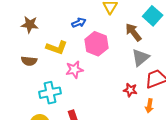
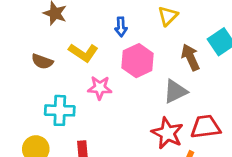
blue arrow: (79, 23) -> (121, 27), turned 96
gray triangle: (140, 58) -> (175, 91), moved
red star: (130, 90) -> (167, 133), size x1.6

